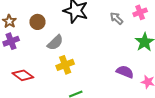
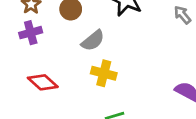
yellow cross: (65, 65) -> (104, 73), turned 30

